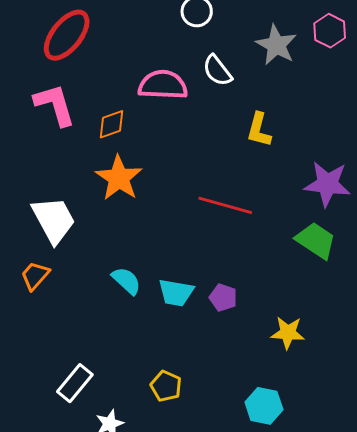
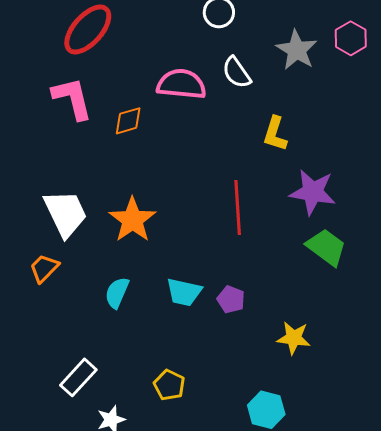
orange star: (119, 178) -> (132, 220), moved
purple star: (327, 184) -> (313, 192), moved
red line: (225, 205) -> (238, 208), turned 68
cyan semicircle: (126, 281) -> (117, 293), moved, turned -112

